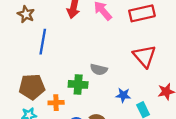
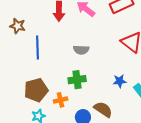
gray semicircle: (99, 69) -> (81, 50), moved

